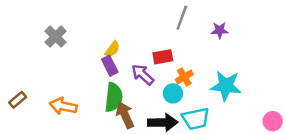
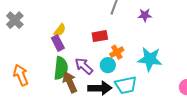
purple arrow: (143, 74) -> (84, 66), moved
orange arrow: (63, 106) -> (21, 75), turned 55

